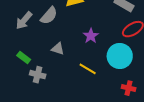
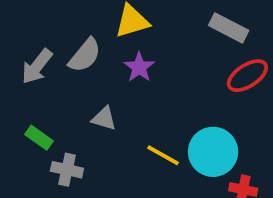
purple star: (91, 36) -> (139, 67), moved
cyan circle: (120, 56) -> (213, 152), moved

